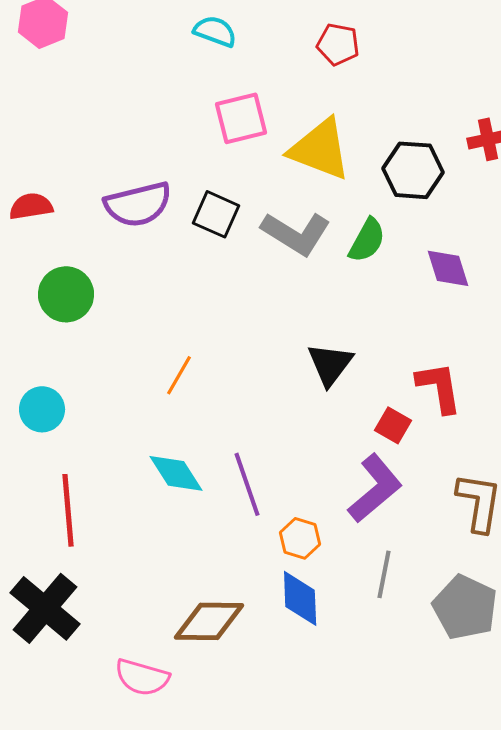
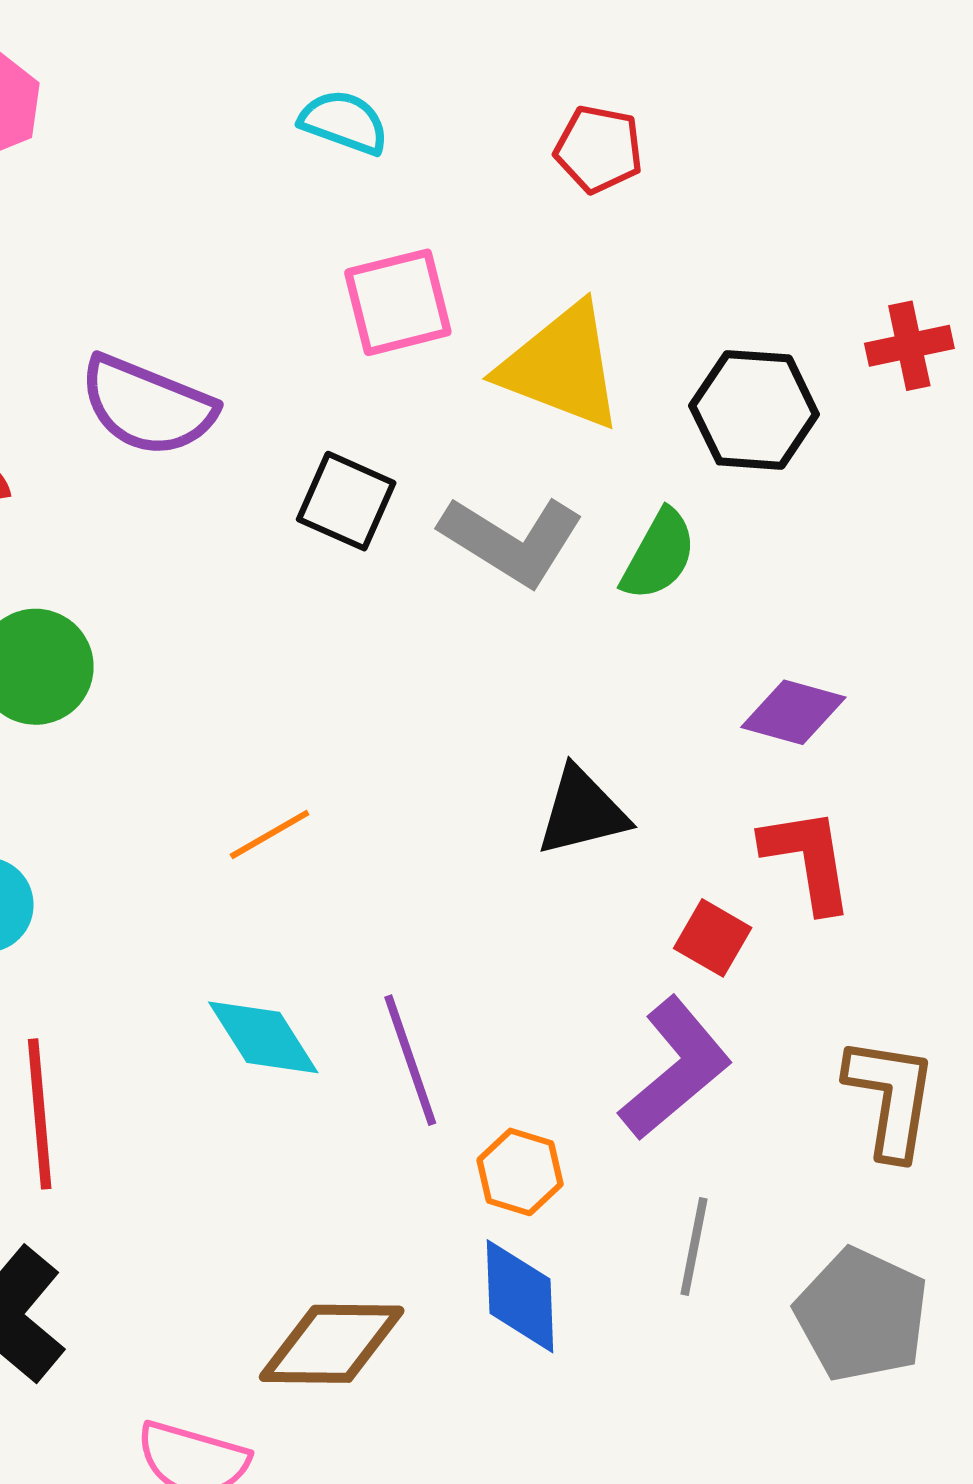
purple semicircle: (138, 204) -> (147, 406), moved, turned 36
purple diamond: (448, 268) -> (793, 712), moved, turned -57
black triangle: (330, 364) -> (582, 812), turned 39
orange line: (179, 375) -> (270, 834), turned 30

